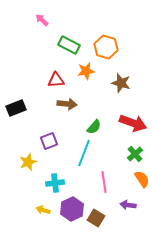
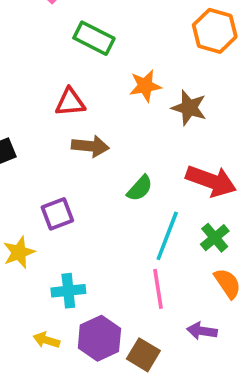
orange hexagon: (106, 47) -> (215, 31), moved
orange star: (86, 71) -> (145, 86), moved
cyan line: (84, 153) -> (167, 236), moved

